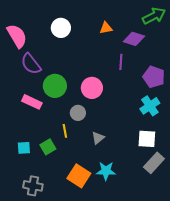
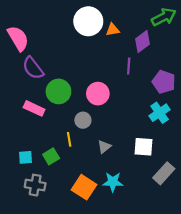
white circle: (61, 28) -> (88, 21), moved, size x1.4
purple diamond: (134, 39) -> (143, 41), turned -55
white square: (147, 139) -> (144, 147), moved
gray cross: (33, 186) -> (35, 185), moved

